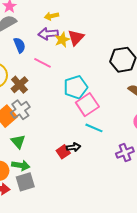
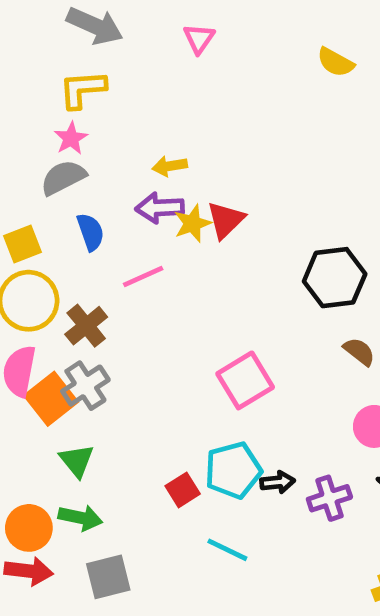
pink line: (42, 63) -> (143, 277), turned -54
cyan pentagon: (76, 87) -> (233, 470), moved
cyan line: (94, 128) -> (227, 550), moved
black arrow: (74, 147) -> (278, 482), moved
gray square: (25, 182) -> (108, 577), moved

